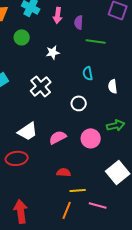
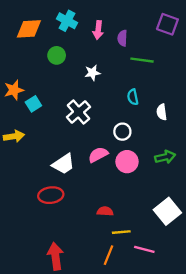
pink semicircle: (58, 137) -> (98, 155), moved
pink circle: (91, 138) -> (127, 162), moved

